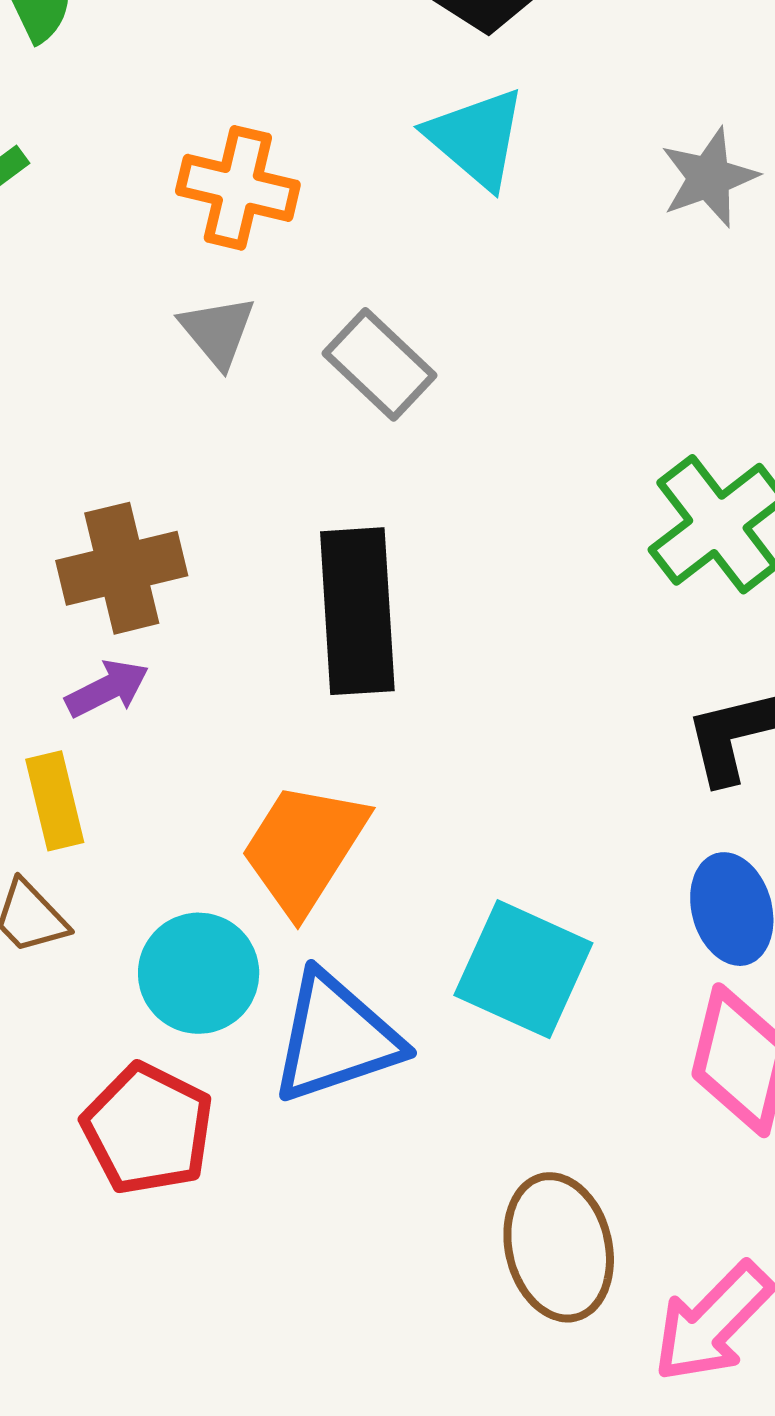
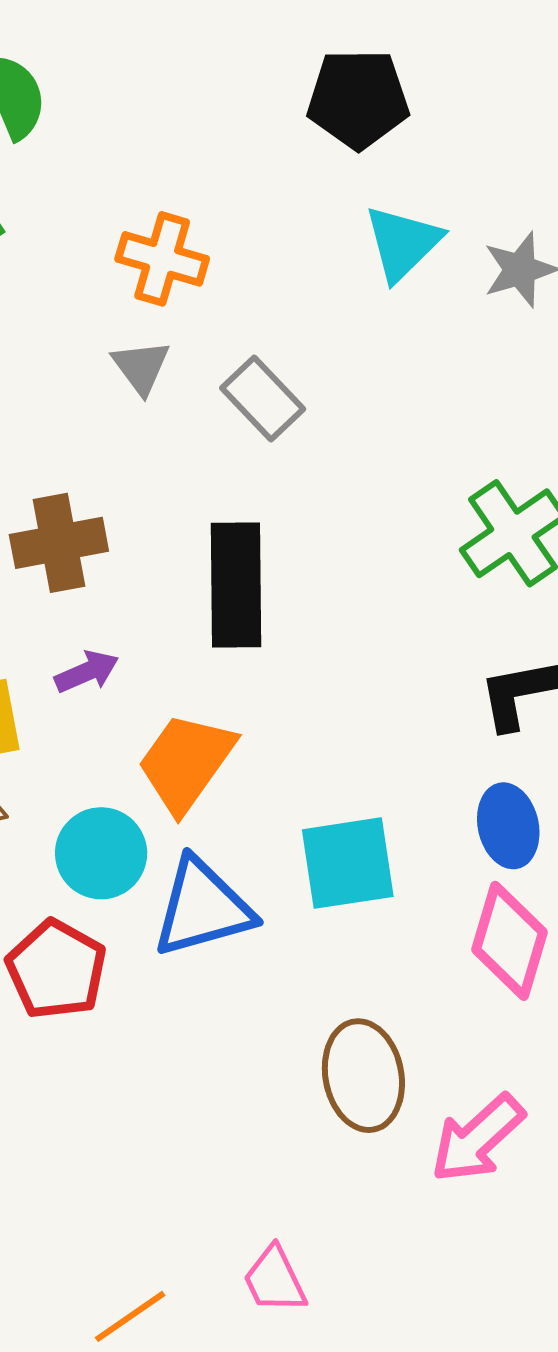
cyan triangle: (476, 138) -> (403, 243), moved, turned 32
purple arrow: (107, 689) -> (87, 672), moved
cyan square: (523, 969) -> (348, 863), turned -36

